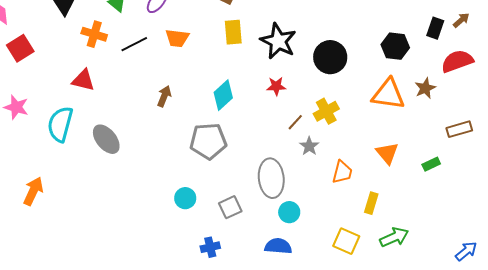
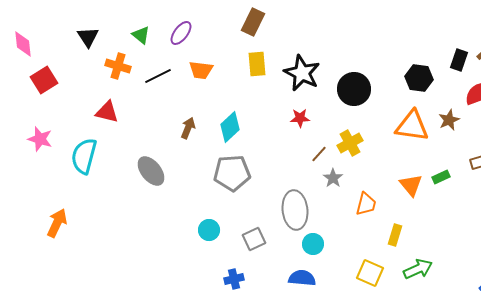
cyan diamond: (223, 95) -> (230, 127), moved
gray ellipse: (106, 139) -> (151, 171), moved
green rectangle: (431, 164) -> (441, 177), moved

